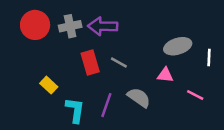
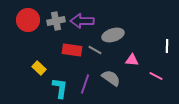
gray ellipse: (178, 46) -> (113, 35), moved
red rectangle: (90, 62) -> (72, 50), turned -66

